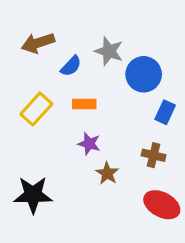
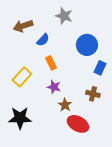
gray star: (109, 51) -> (64, 16), moved
orange rectangle: (84, 104) -> (51, 63), turned 64
yellow rectangle: (36, 109) -> (22, 77), moved
red ellipse: (162, 205) -> (78, 124), moved

